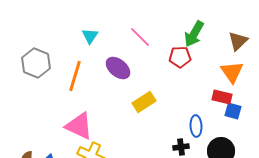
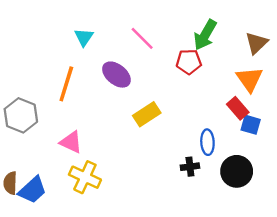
gray hexagon: (36, 63) -> (21, 115), moved
red rectangle: (222, 97) -> (238, 108), turned 36
pink triangle: (79, 126) -> (71, 142), size x0.7

